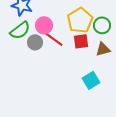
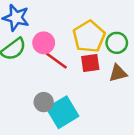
gray circle: (35, 42) -> (44, 102), moved
cyan square: (91, 80) -> (63, 112), moved, size x1.4

